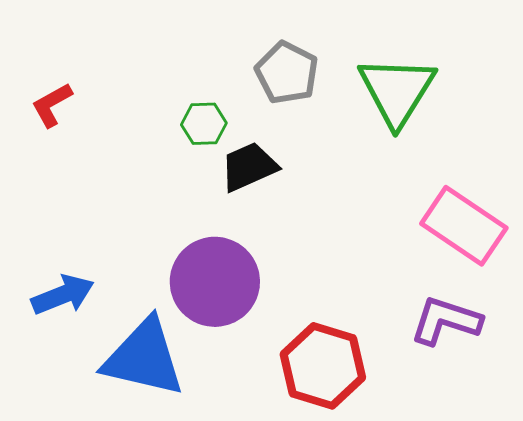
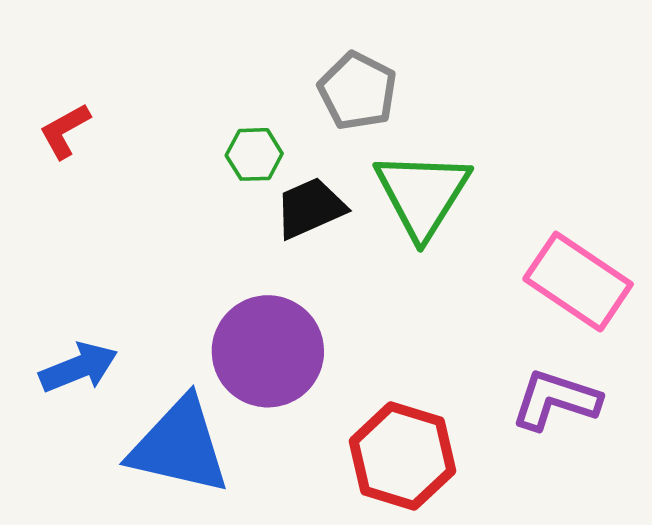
green triangle: (397, 91) -> (422, 194), moved

